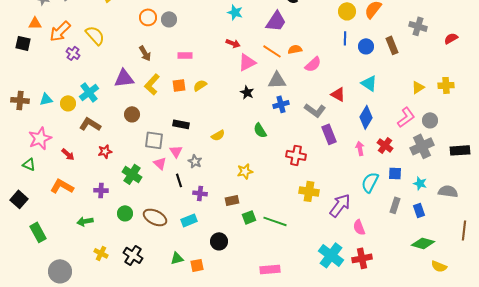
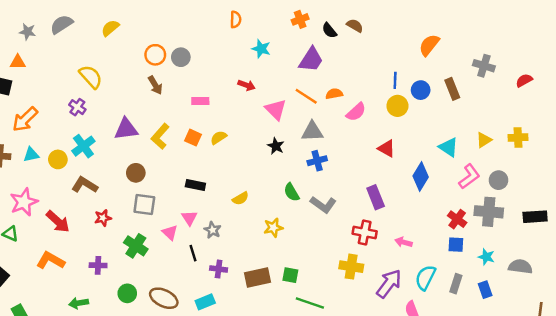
yellow circle: (347, 11) -> (397, 106), moved
orange arrow: (60, 31) -> (25, 119), moved
red arrow: (233, 43) -> (247, 85), moved
purple cross: (73, 53) -> (77, 107), moved
brown arrow: (145, 53) -> (155, 85), moved
pink triangle: (247, 62) -> (276, 110), turned -48
cyan triangle: (369, 83) -> (449, 147), moved
orange square: (179, 85) -> (193, 138), turned 32
gray L-shape: (315, 110) -> (323, 204), moved
gray square: (154, 140) -> (144, 204), moved
red cross: (385, 145) -> (457, 219), moved
gray cross: (422, 146) -> (489, 212), turned 30
pink arrow: (360, 148) -> (404, 242), moved, turned -64
red arrow: (68, 154) -> (58, 222), size x1.5
red cross: (296, 155) -> (365, 232), moved
yellow star: (245, 171) -> (273, 228), moved
cyan semicircle: (370, 182) -> (425, 278), moved
brown rectangle: (232, 200) -> (258, 278), size x1.5
green square: (249, 217) -> (290, 275), moved, turned 32

